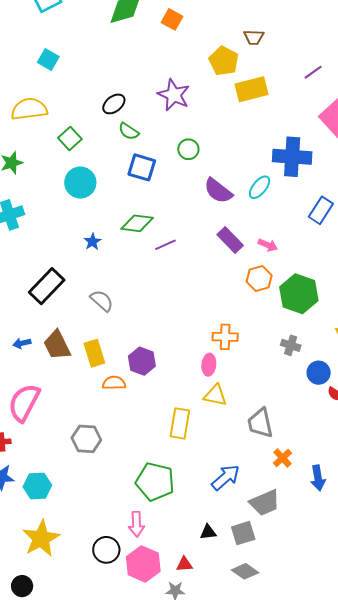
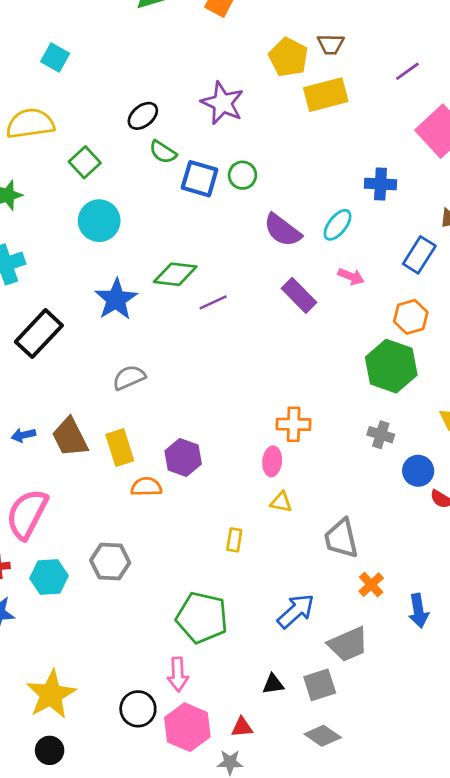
brown trapezoid: (254, 37) -> (331, 44), moved
blue cross: (292, 157) -> (381, 184), size x0.6
blue square: (142, 167) -> (200, 179), moved
blue star: (93, 242) -> (116, 299), size x1.8
pink arrow: (268, 245) -> (351, 276), moved
orange hexagon: (259, 278) -> (411, 317), moved
black rectangle: (47, 286) -> (39, 334), moved
gray semicircle: (102, 301) -> (129, 378), turned -65
yellow triangle: (215, 395) -> (281, 502), size x0.7
yellow rectangle: (180, 423) -> (234, 540), size x0.6
cyan hexagon: (37, 486) -> (49, 577), moved
black circle: (22, 586) -> (50, 750), moved

